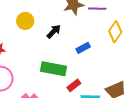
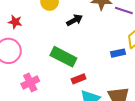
blue rectangle: (83, 48) -> (118, 53), moved

